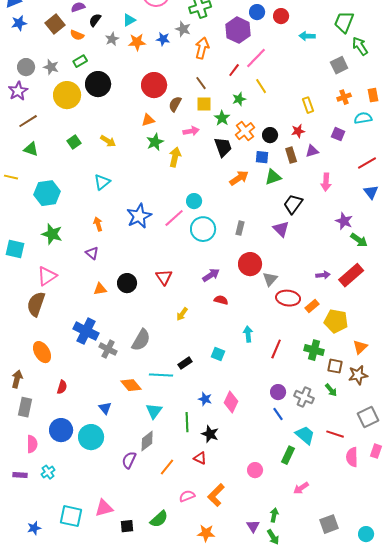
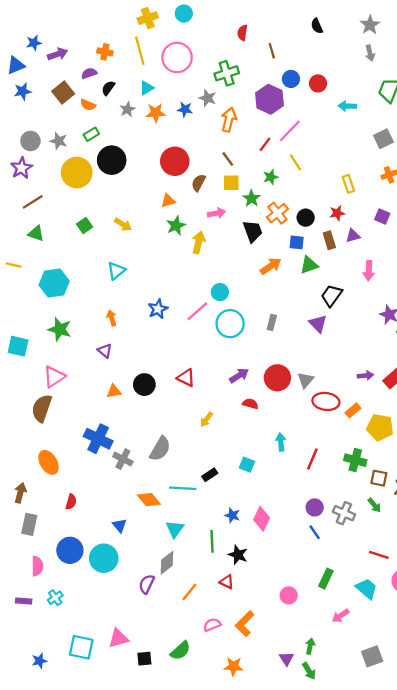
blue star: (139, 216) -> (158, 309), size x0.7
red circle: (250, 264) -> (277, 378), moved
red triangle: (164, 277) -> (186, 378), turned -30
cyan trapezoid: (305, 435) -> (367, 589), moved

